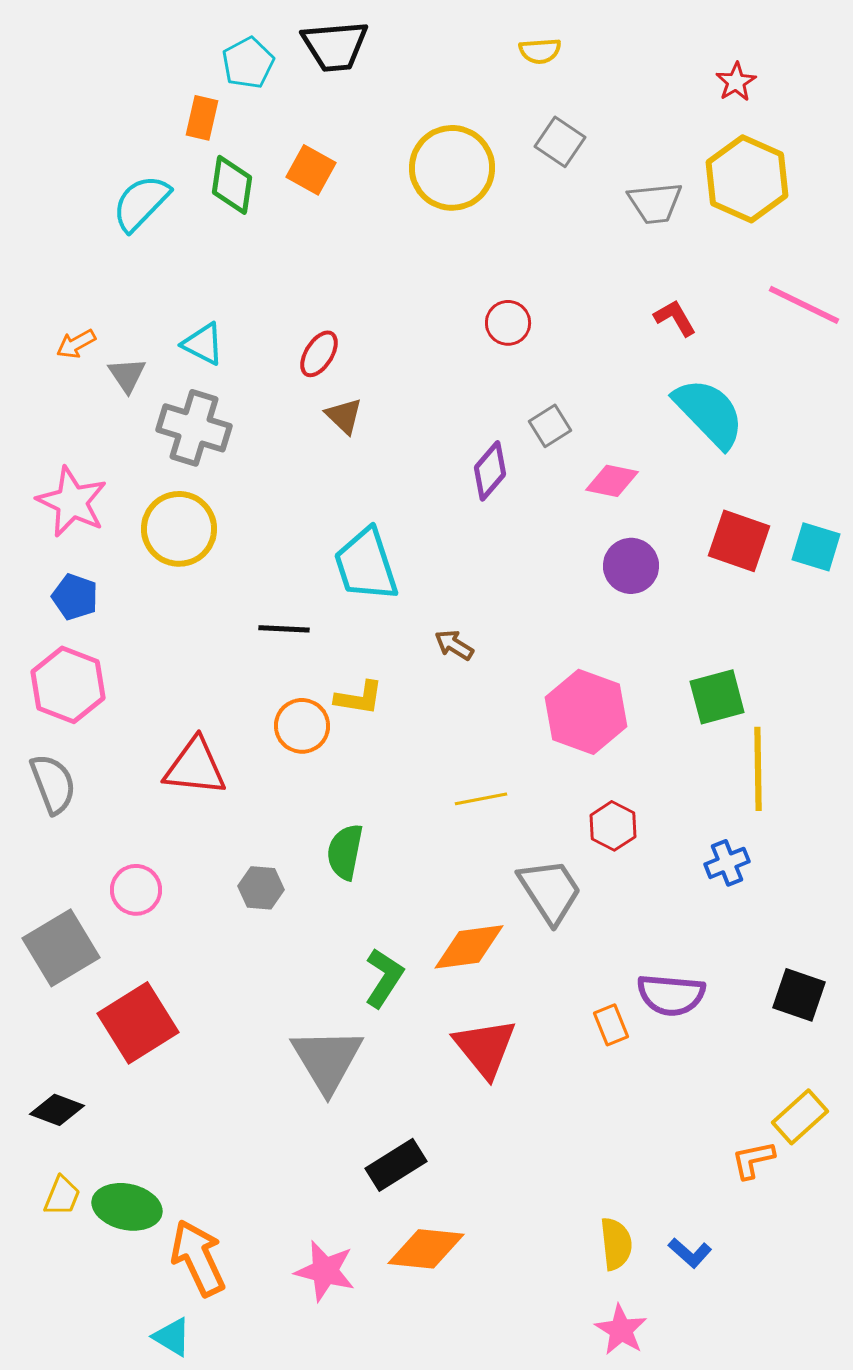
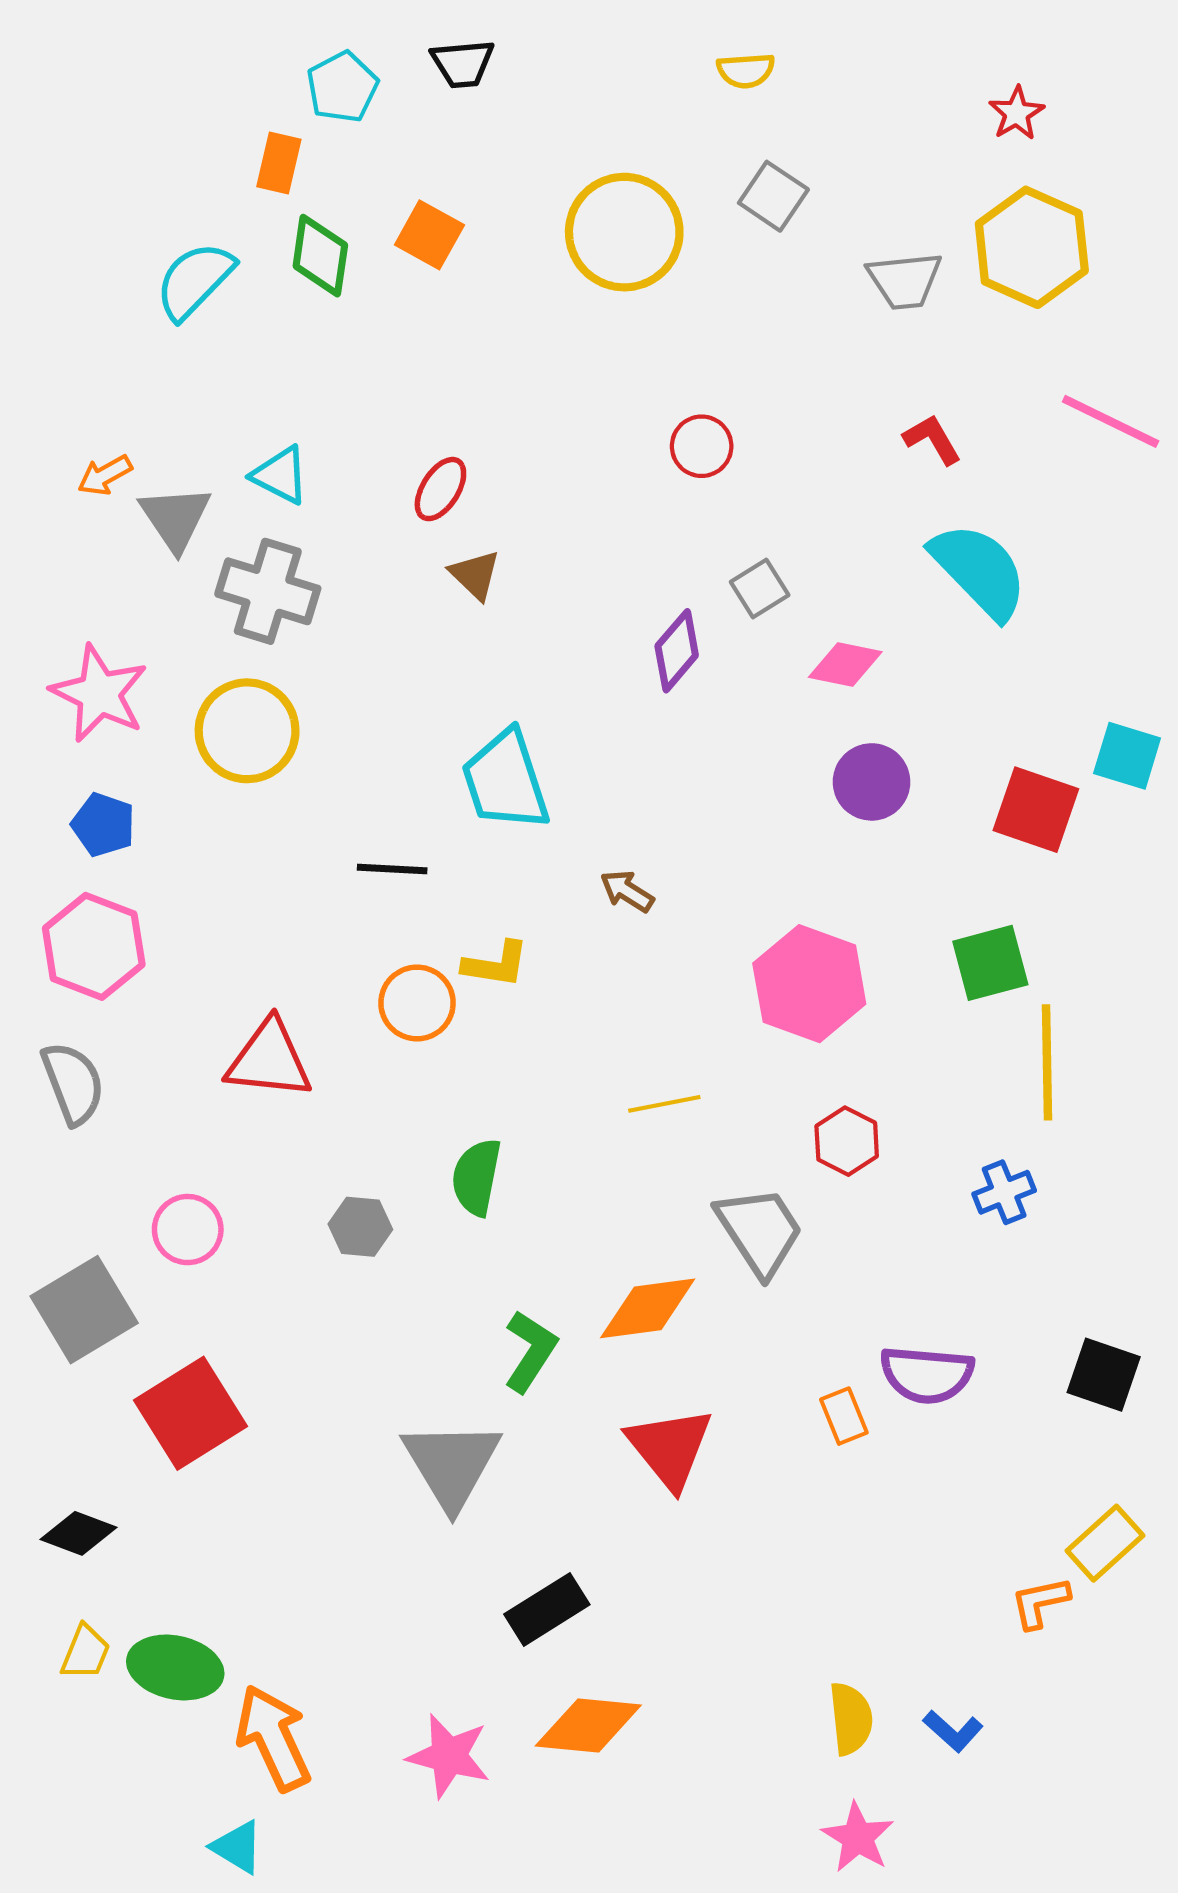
black trapezoid: (335, 46) -> (463, 64), size x0.7
gray triangle: (127, 375) -> (175, 518), size x1.4
red square: (739, 541) -> (1036, 810), moved

